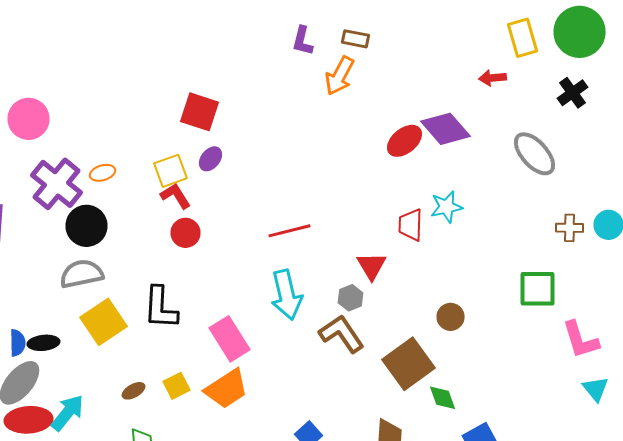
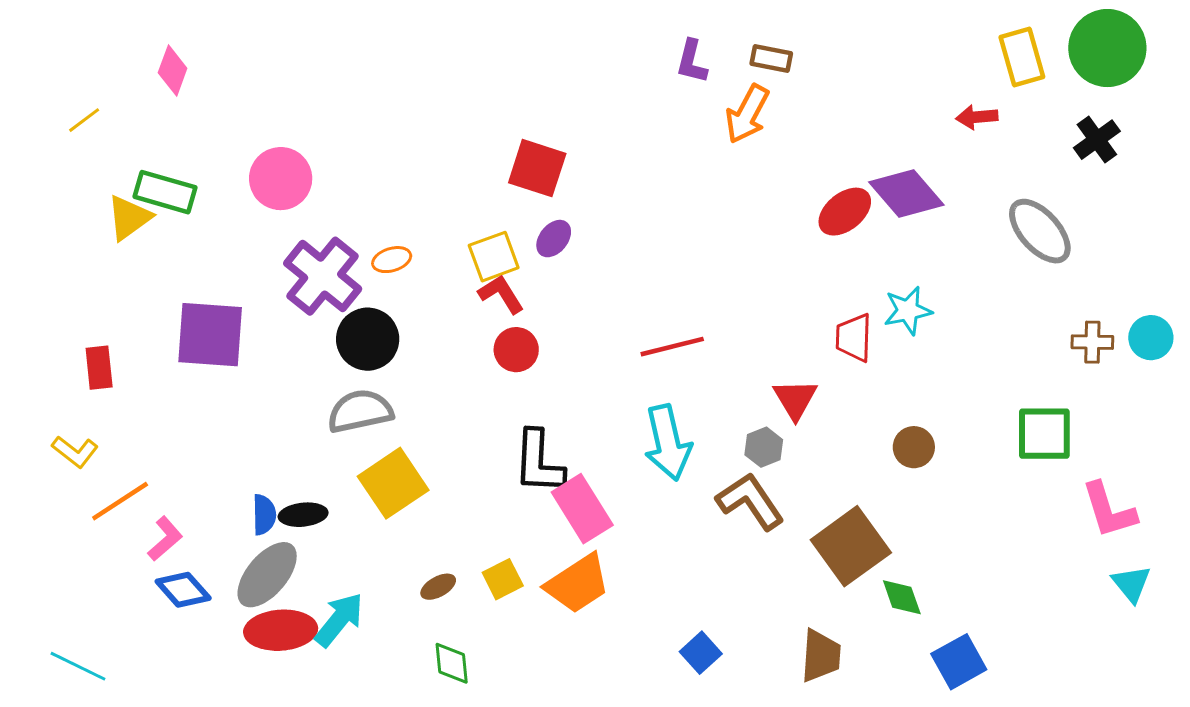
black L-shape: (160, 308) -> (539, 462), moved
brown circle: (450, 317) -> (914, 447), moved

